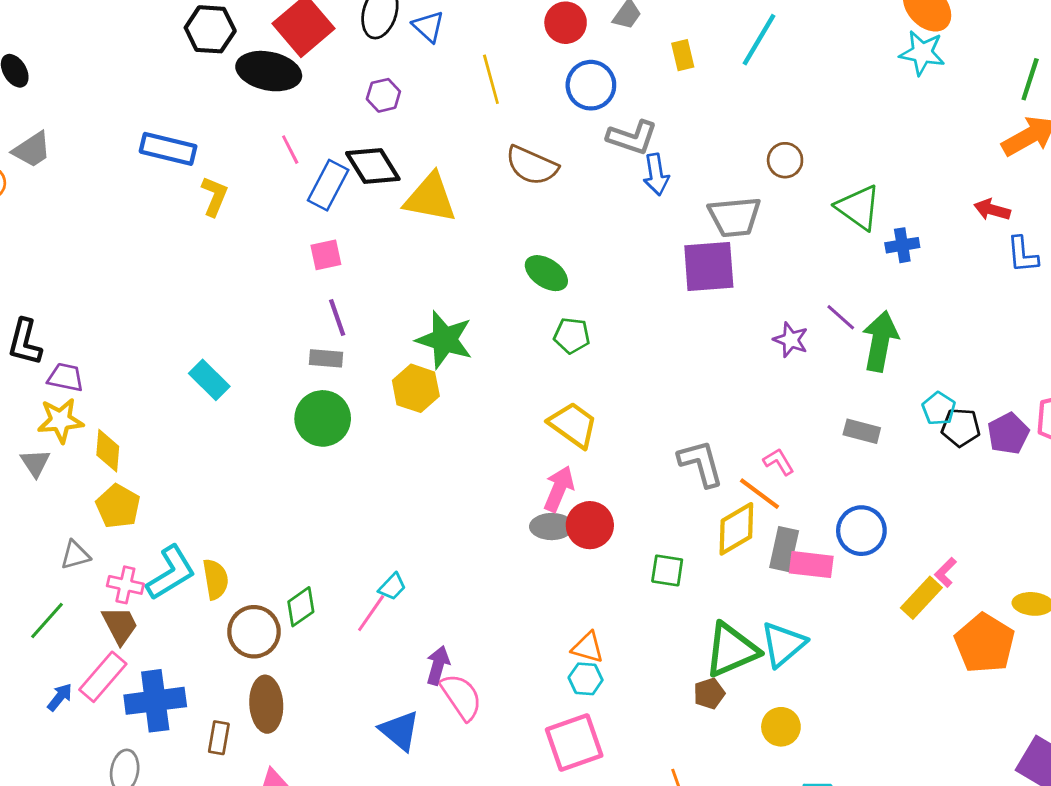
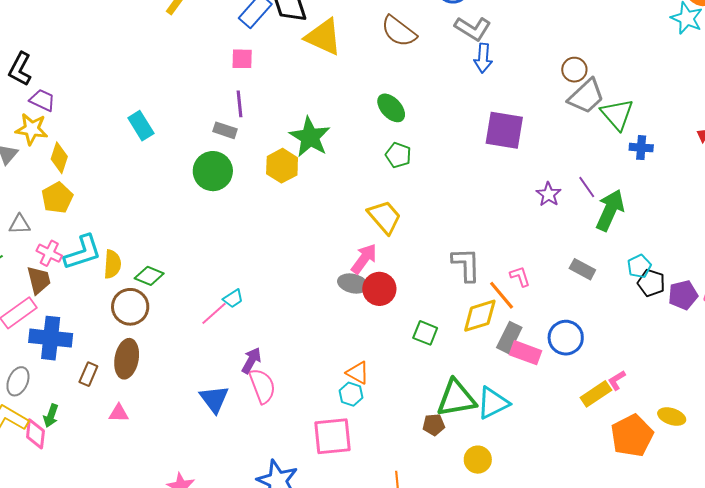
gray trapezoid: (735, 217) -> (586, 96), moved, turned -51
green diamond: (301, 607) -> (149, 276), moved, turned 44

